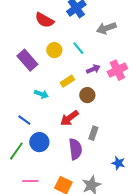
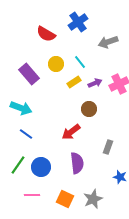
yellow rectangle: (67, 81) -> (74, 82), moved
cyan arrow: (41, 94) -> (21, 108), moved, size x1.5
gray rectangle: (93, 133) -> (108, 147), moved
blue circle: (39, 142) -> (41, 167), moved

